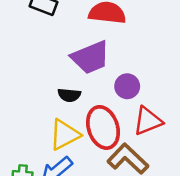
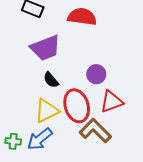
purple trapezoid: (90, 57) -> (45, 48), moved
black semicircle: (69, 95) -> (51, 80), turned 42

